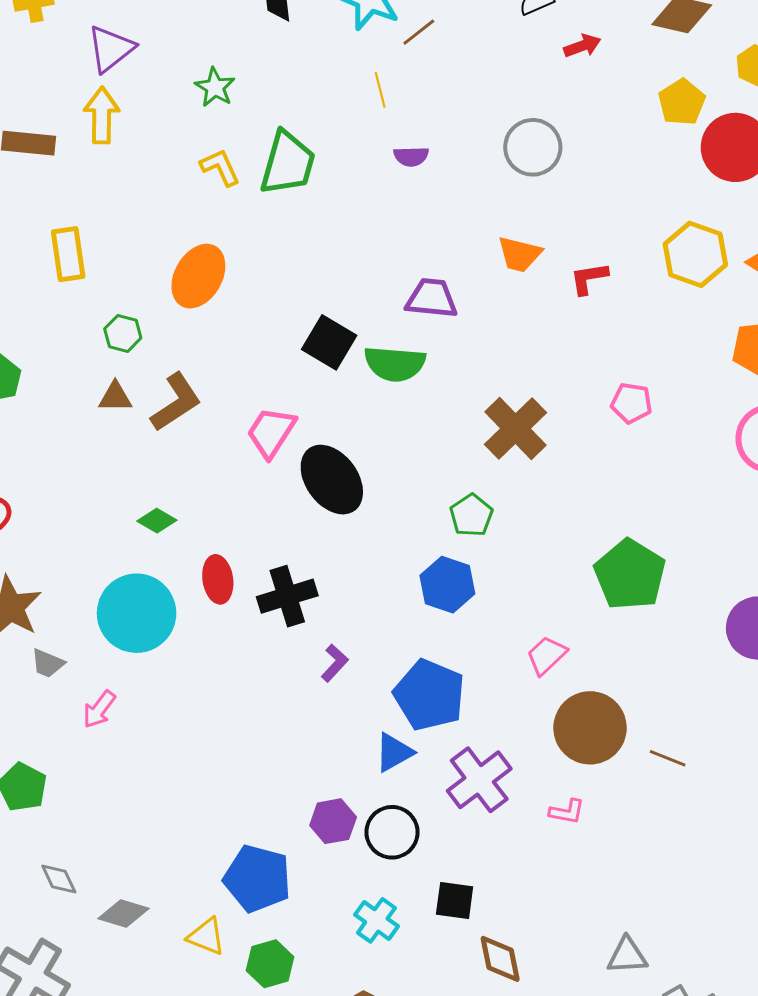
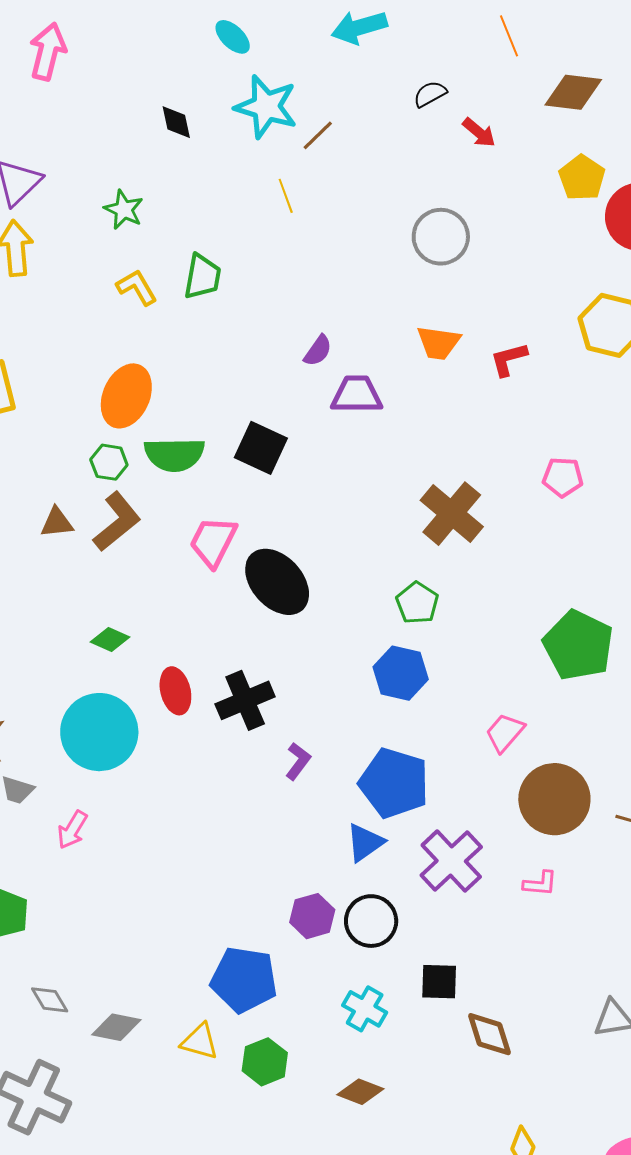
red arrow: (582, 46) -> (479, 132), turned 66
purple semicircle: (411, 156) -> (318, 351), moved, turned -48
green trapezoid: (288, 163) -> (202, 277), size x0.7
green hexagon: (123, 333) -> (109, 462), moved
green semicircle: (395, 364) -> (174, 454), moved

